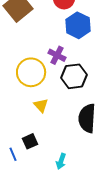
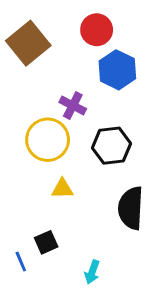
purple cross: (57, 55) -> (73, 106), moved
yellow triangle: (41, 105) -> (62, 189), turned -49

